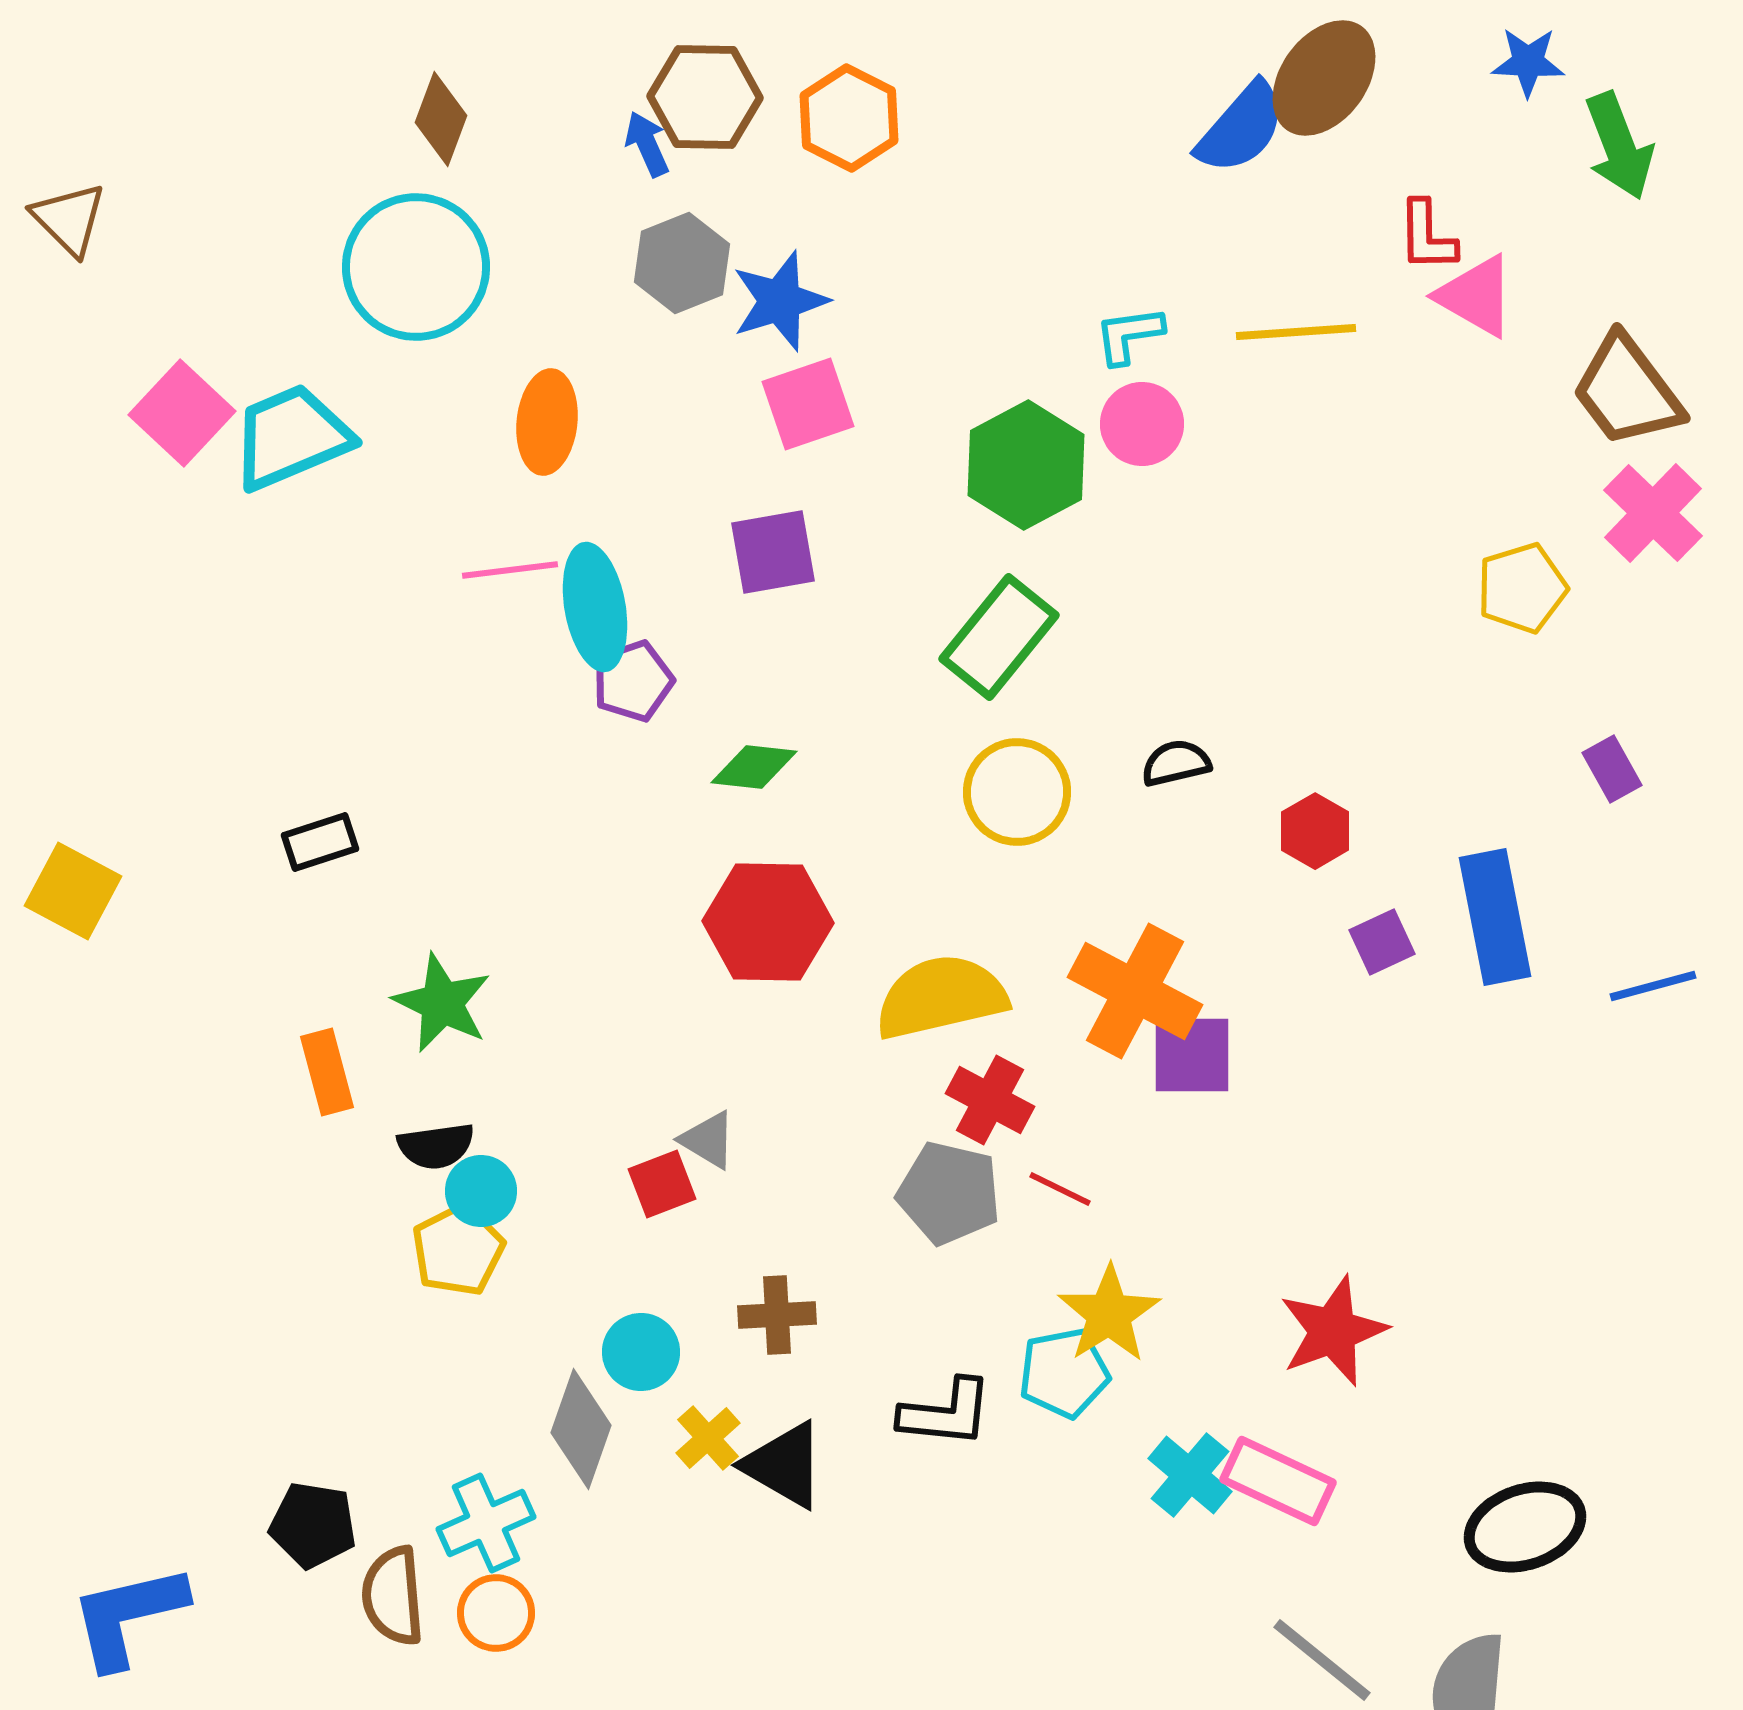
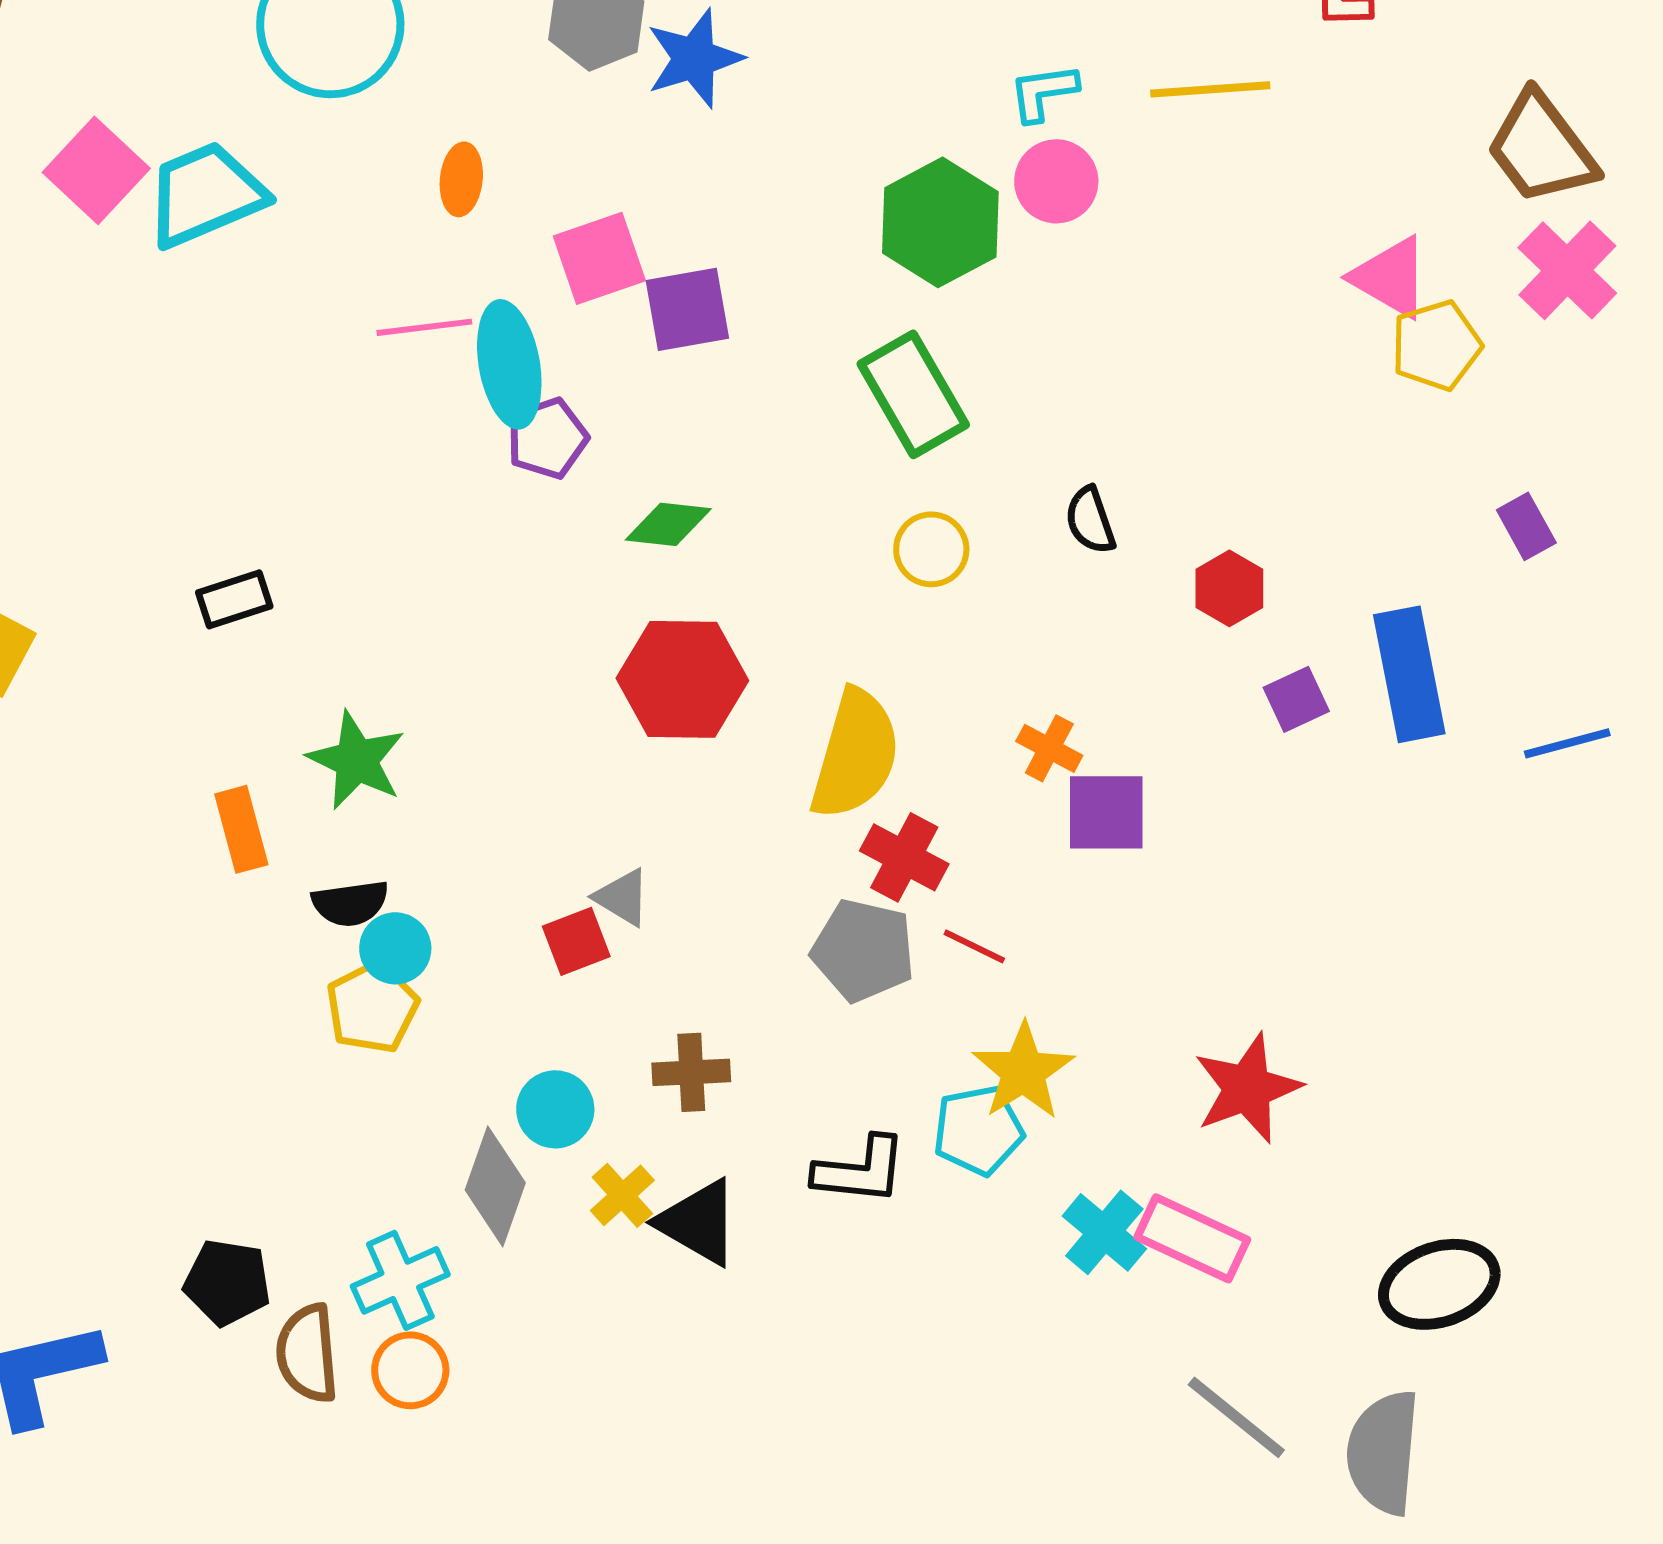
pink triangle: (1476, 296) -> (1390, 277), moved
pink square: (808, 404) -> (599, 258), moved
orange ellipse: (547, 422) -> (461, 179), size x0.7
green rectangle: (999, 637) -> (913, 394), turned -69
black semicircle: (1176, 763) -> (1090, 520), turned -96
yellow circle: (1017, 792) -> (931, 549), size x0.7
orange cross: (1135, 991) -> (1049, 748), size x0.5
yellow semicircle: (941, 997) -> (855, 754), turned 119

